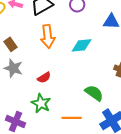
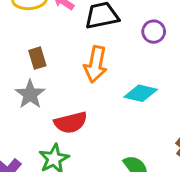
red semicircle: (44, 78) -> (71, 123), size x1.5

